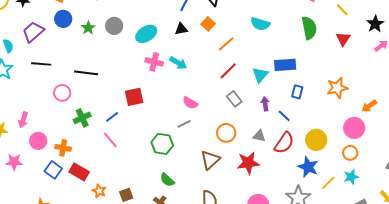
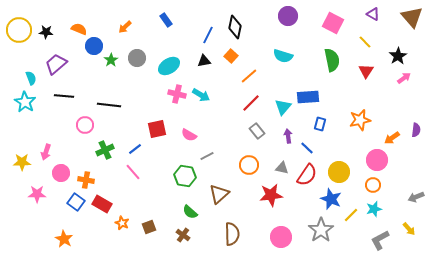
blue circle: (63, 19) -> (94, 46), moved
pink semicircle: (190, 103) -> (189, 135), moved
brown triangle: (210, 160) -> (219, 194), moved

